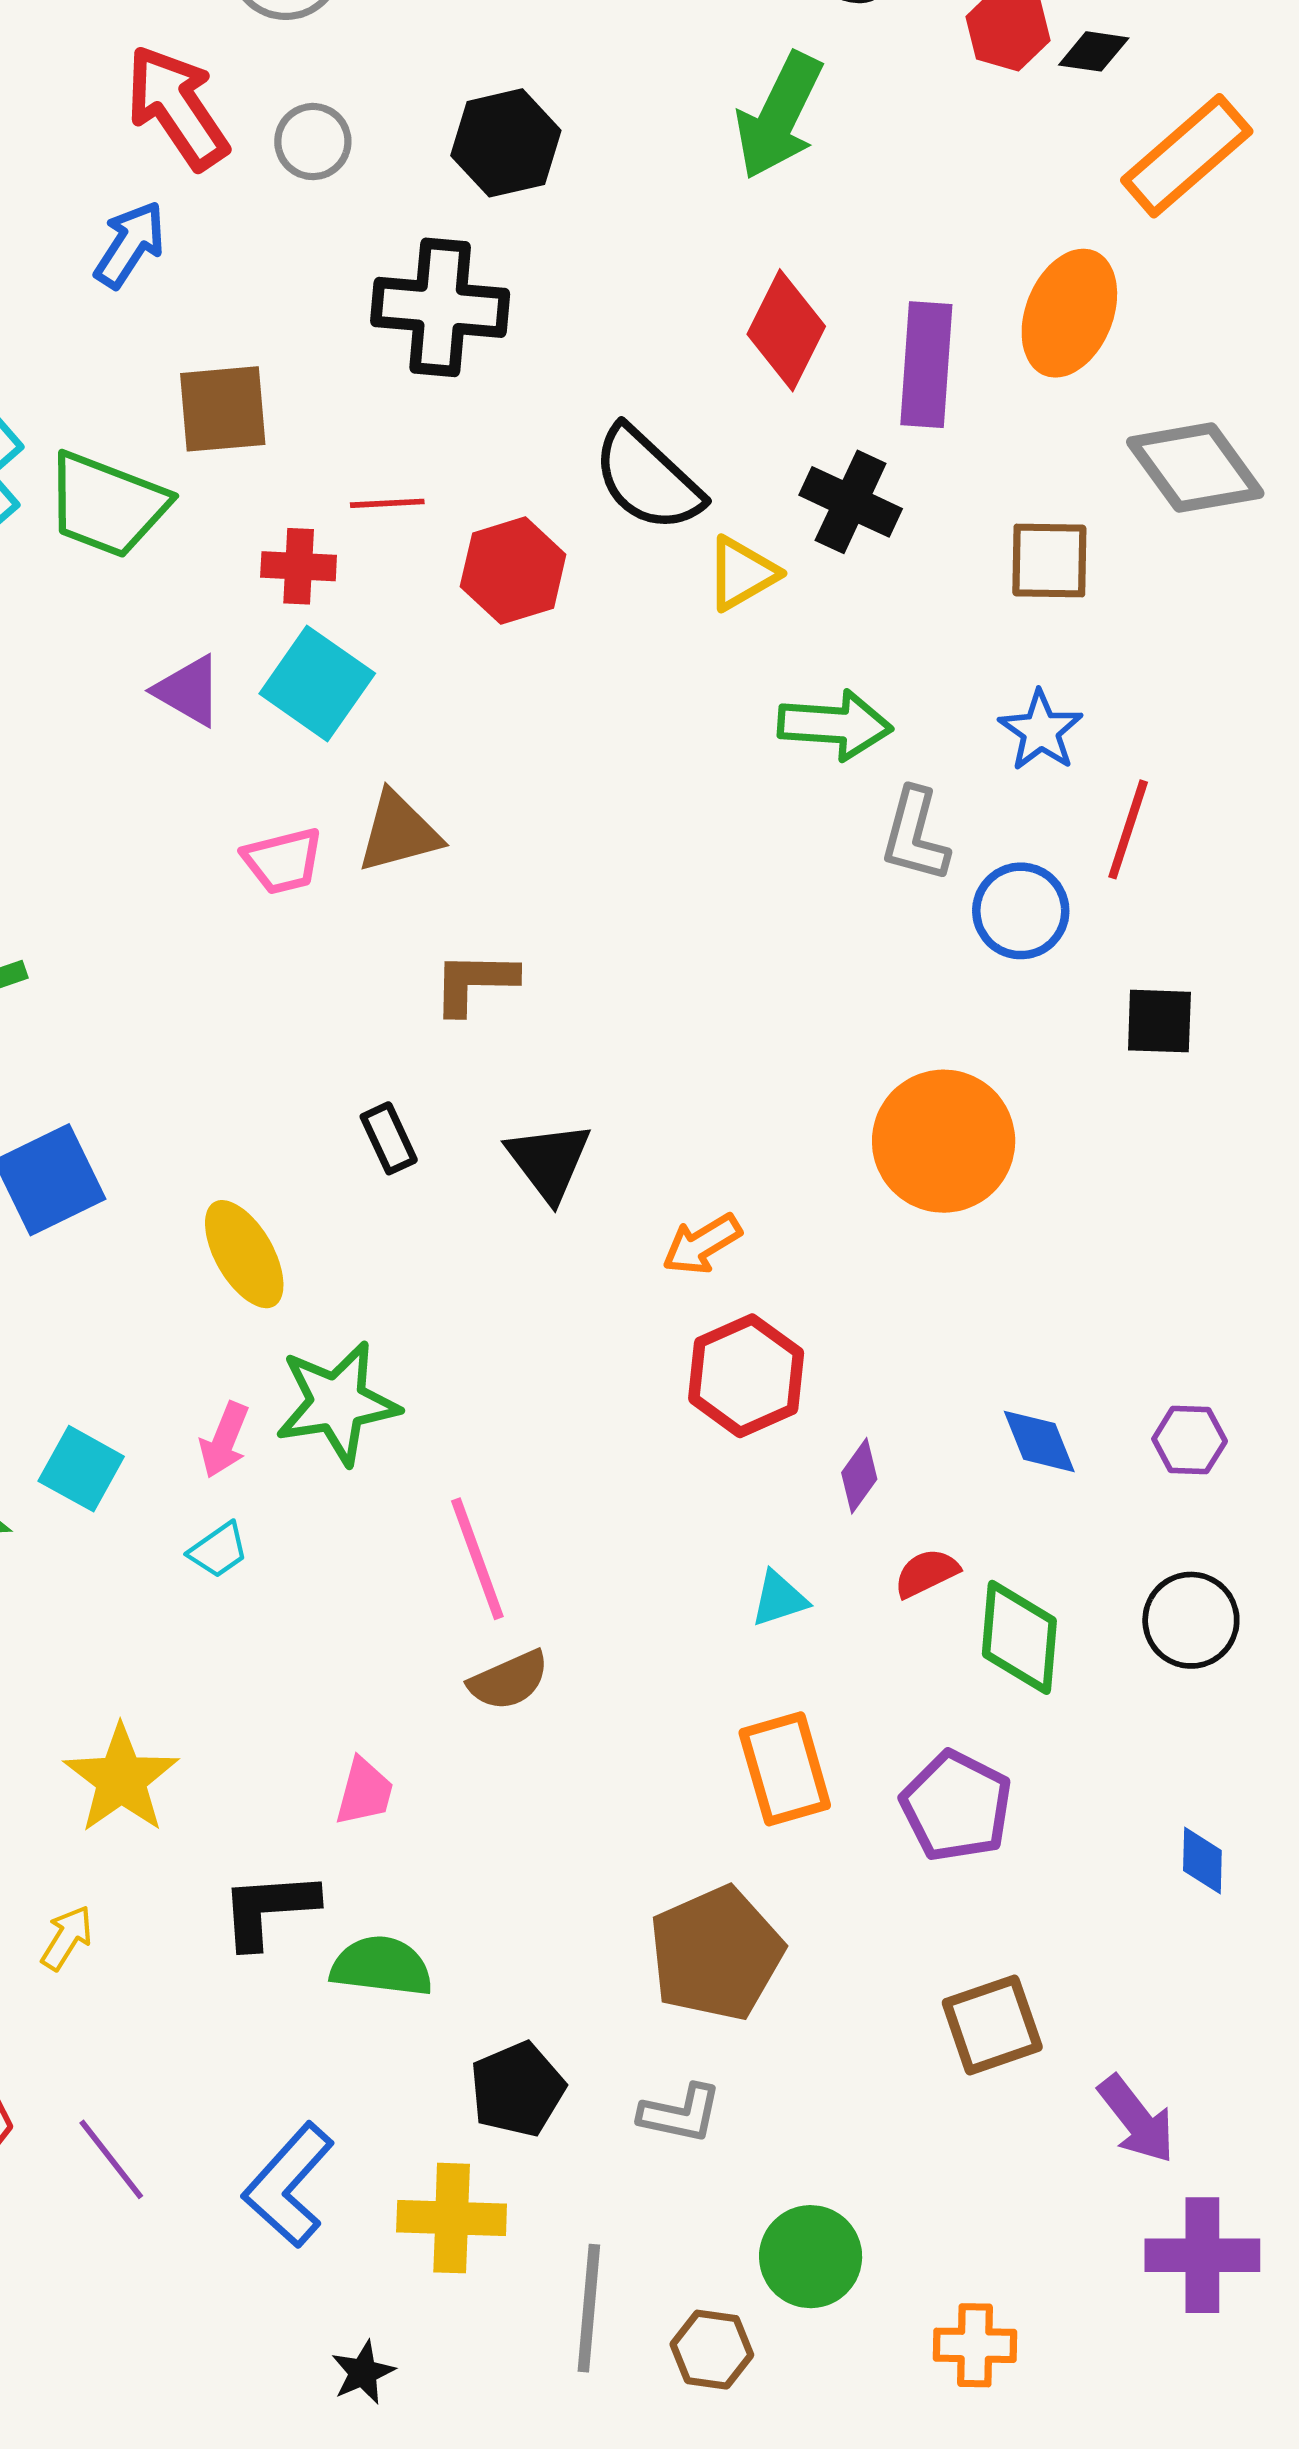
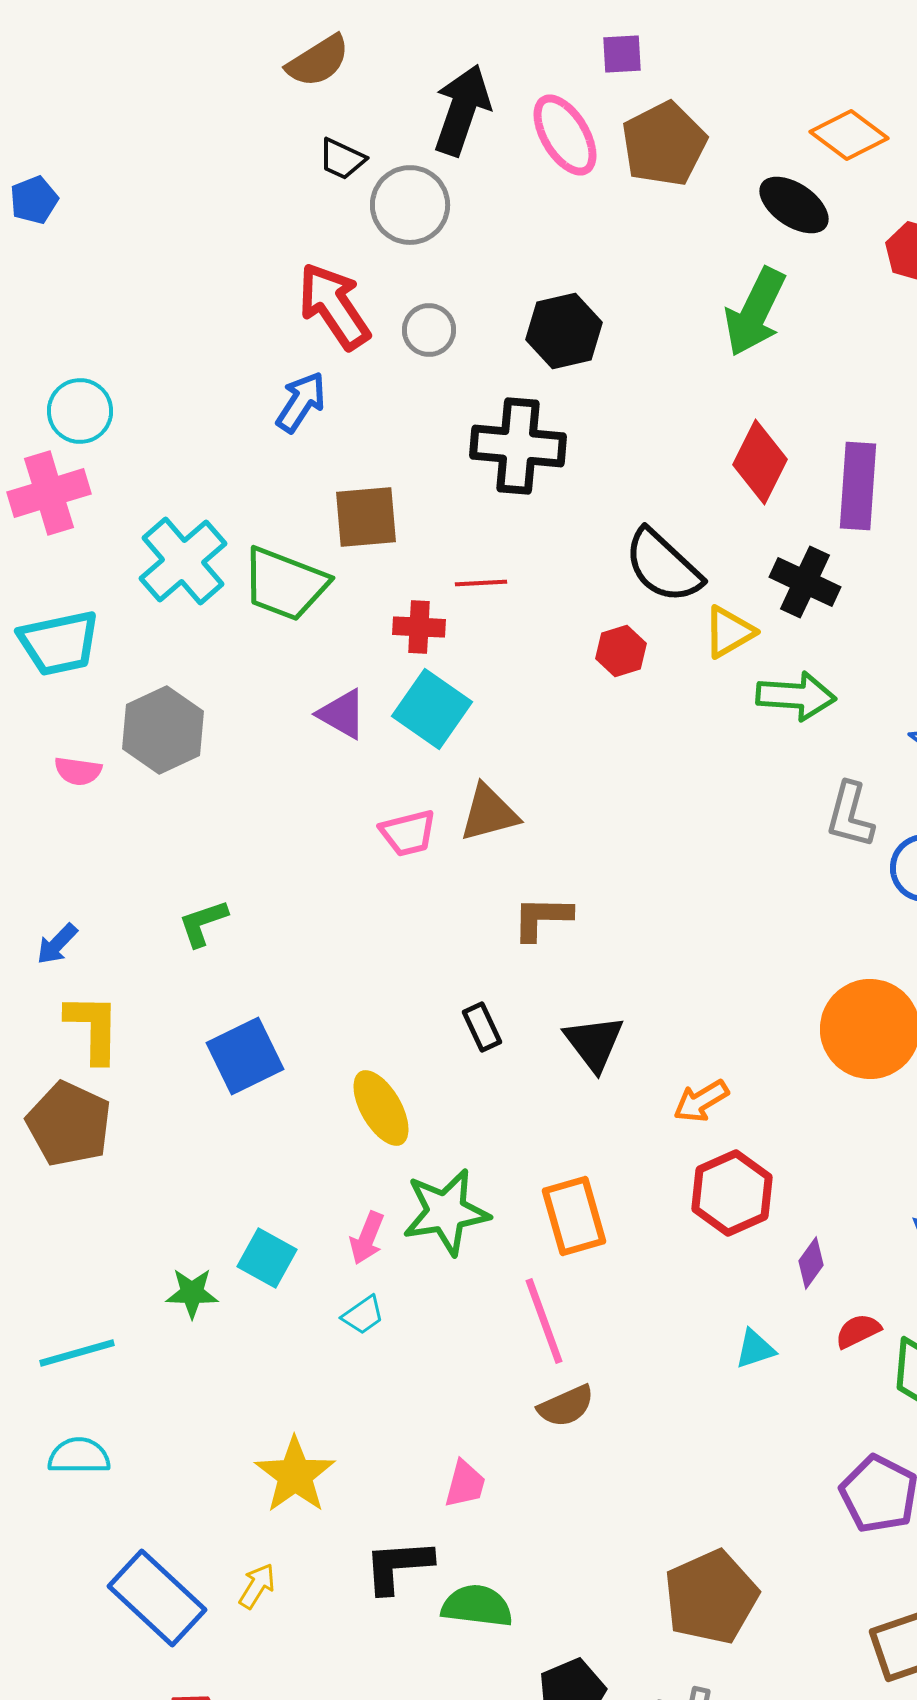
red hexagon: (513, 571) -> (621, 651), moved, size x0.7
green arrow: (835, 725) -> (796, 696), moved
orange rectangle: (785, 1769) -> (574, 1216), moved

